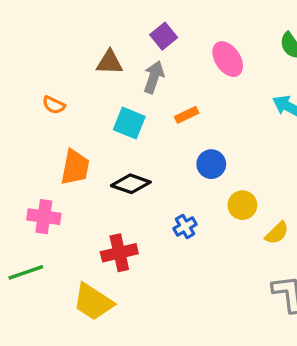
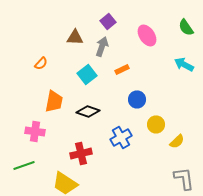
orange semicircle: (54, 105) -> (41, 63), turned -72
cyan square: (129, 123) -> (87, 74), turned 30
blue cross: (185, 226) -> (121, 137), size x1.5

